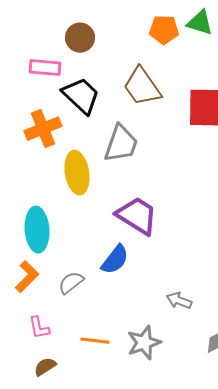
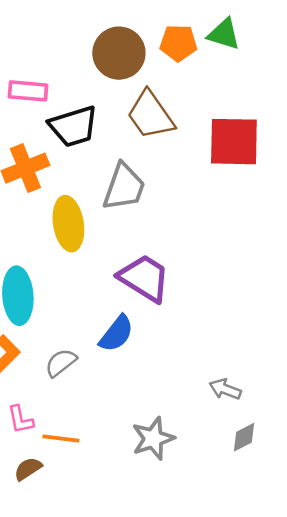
brown circle: (80, 38) -> (119, 53), moved, size x1.4
black trapezoid: (81, 96) -> (73, 126), turned 120
gray arrow: (179, 301) -> (225, 389), moved
orange line: (95, 341) -> (61, 438), moved

